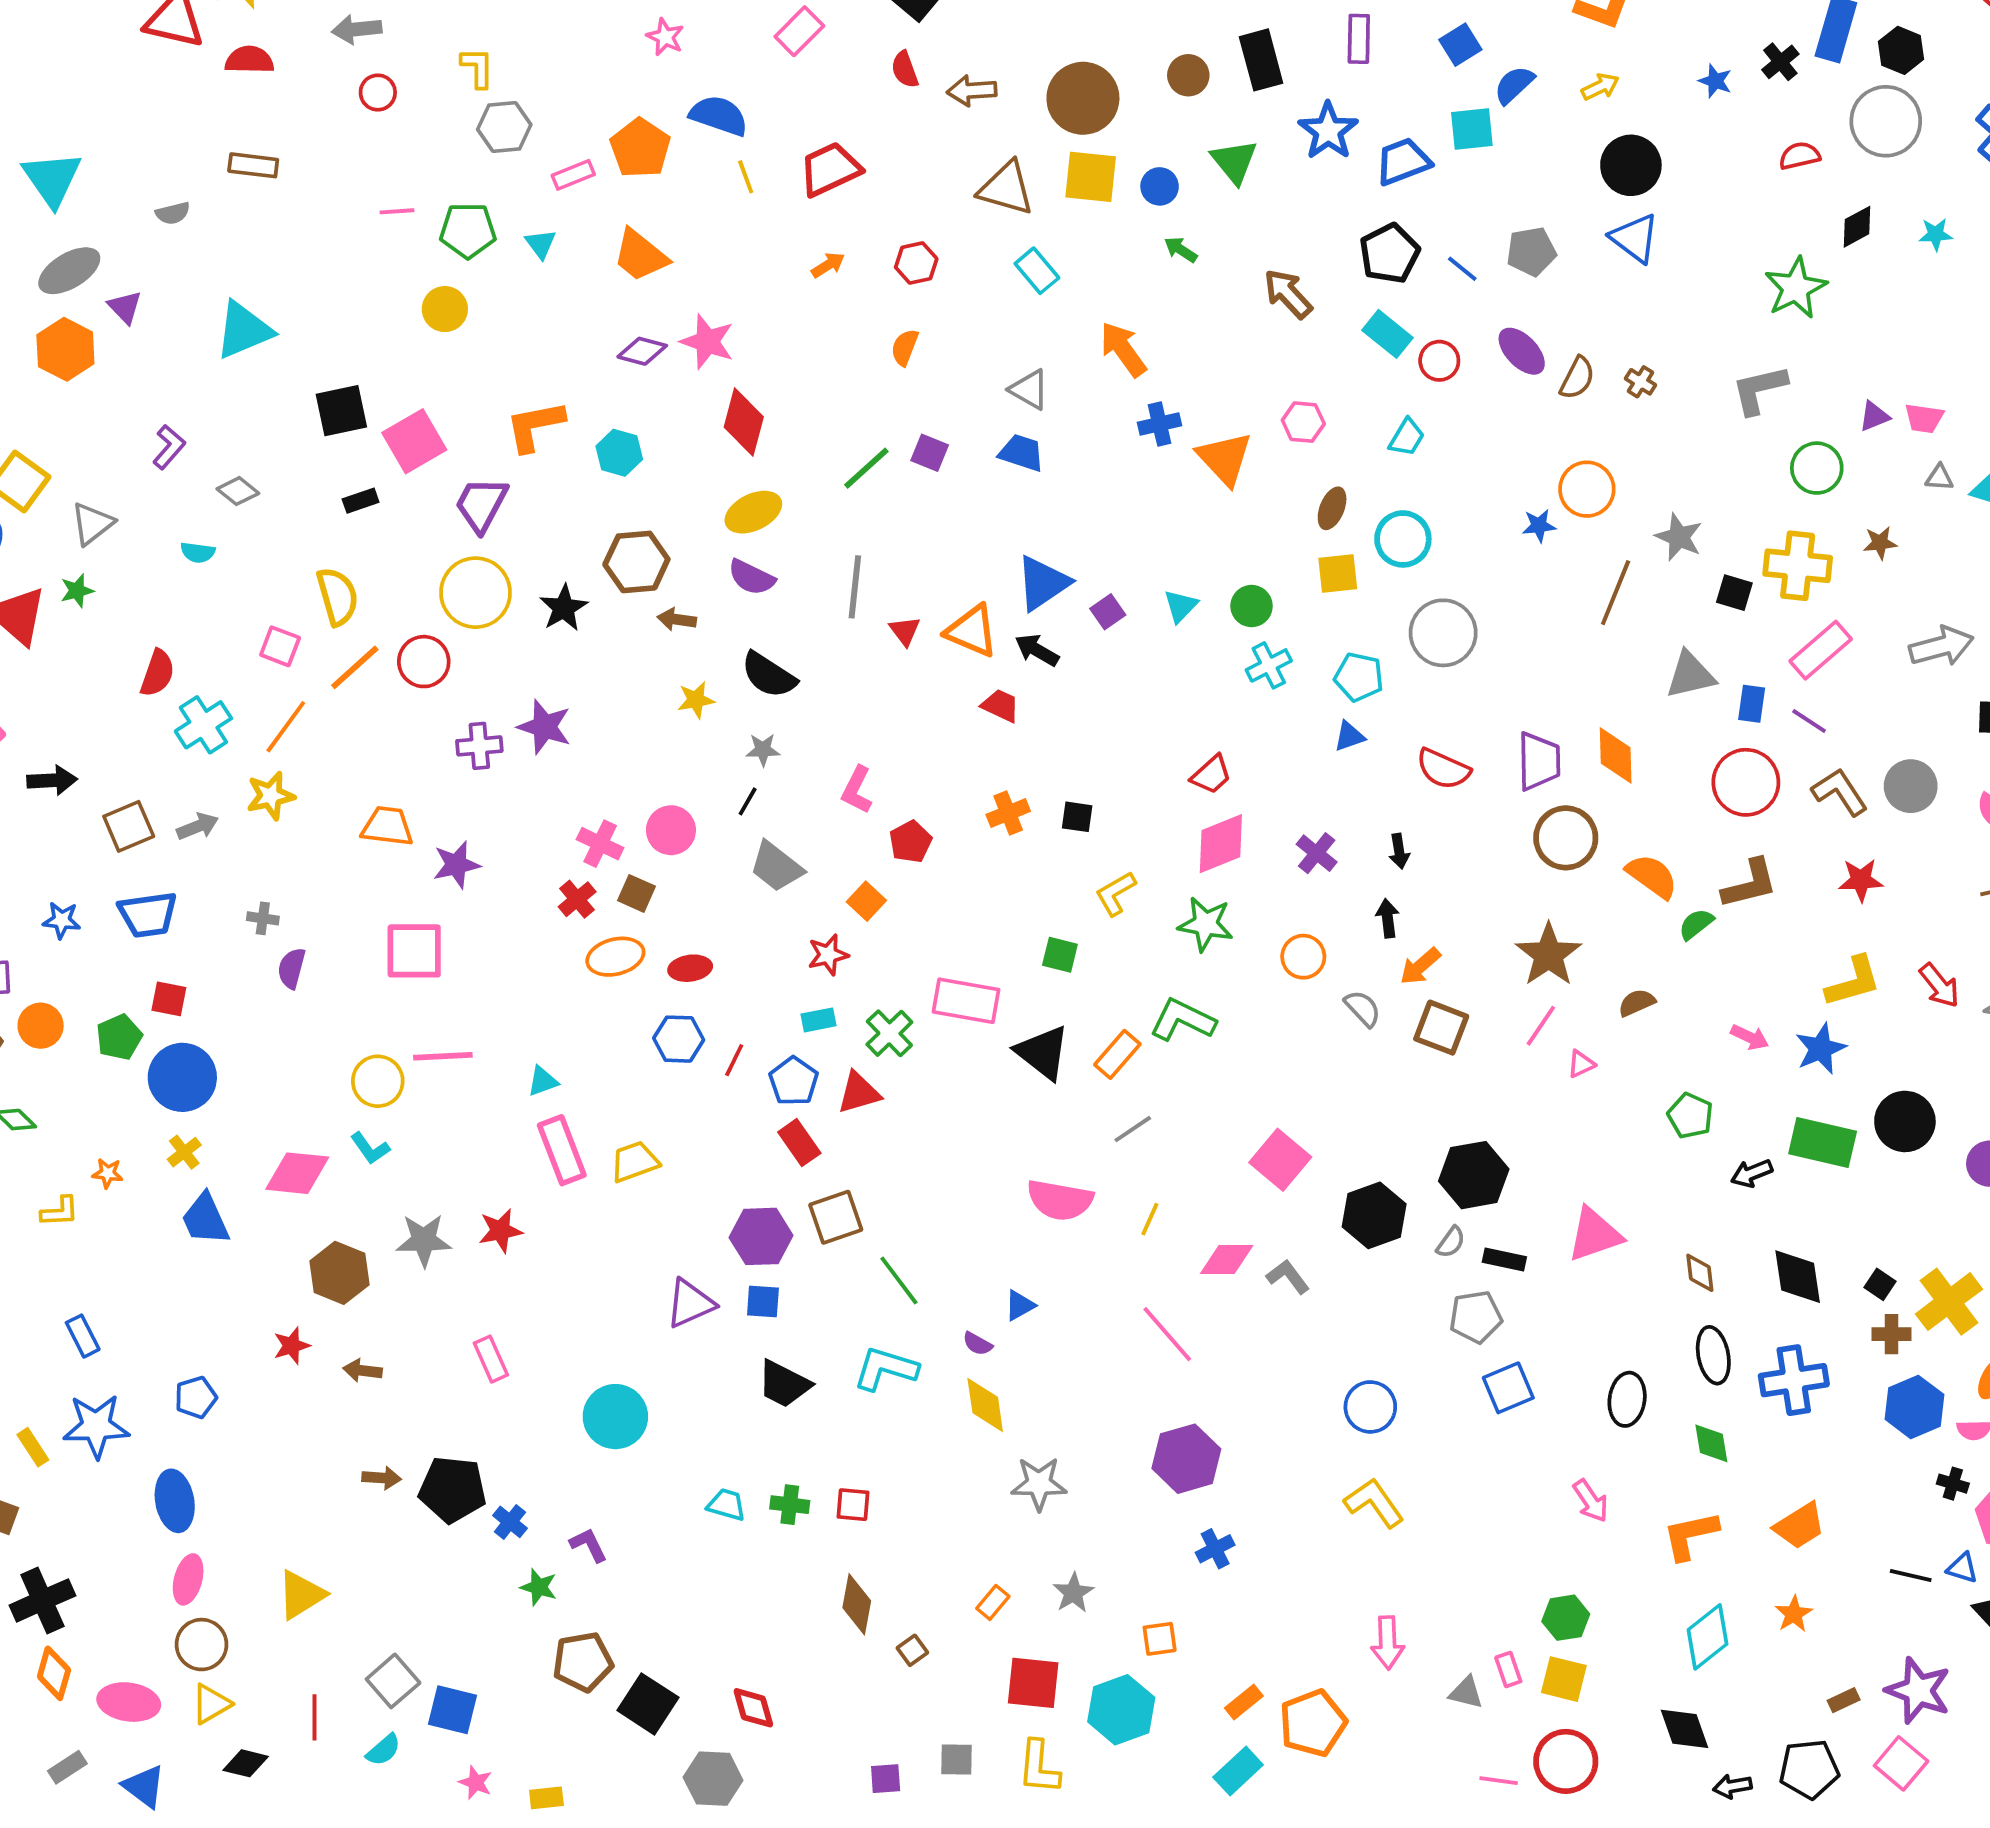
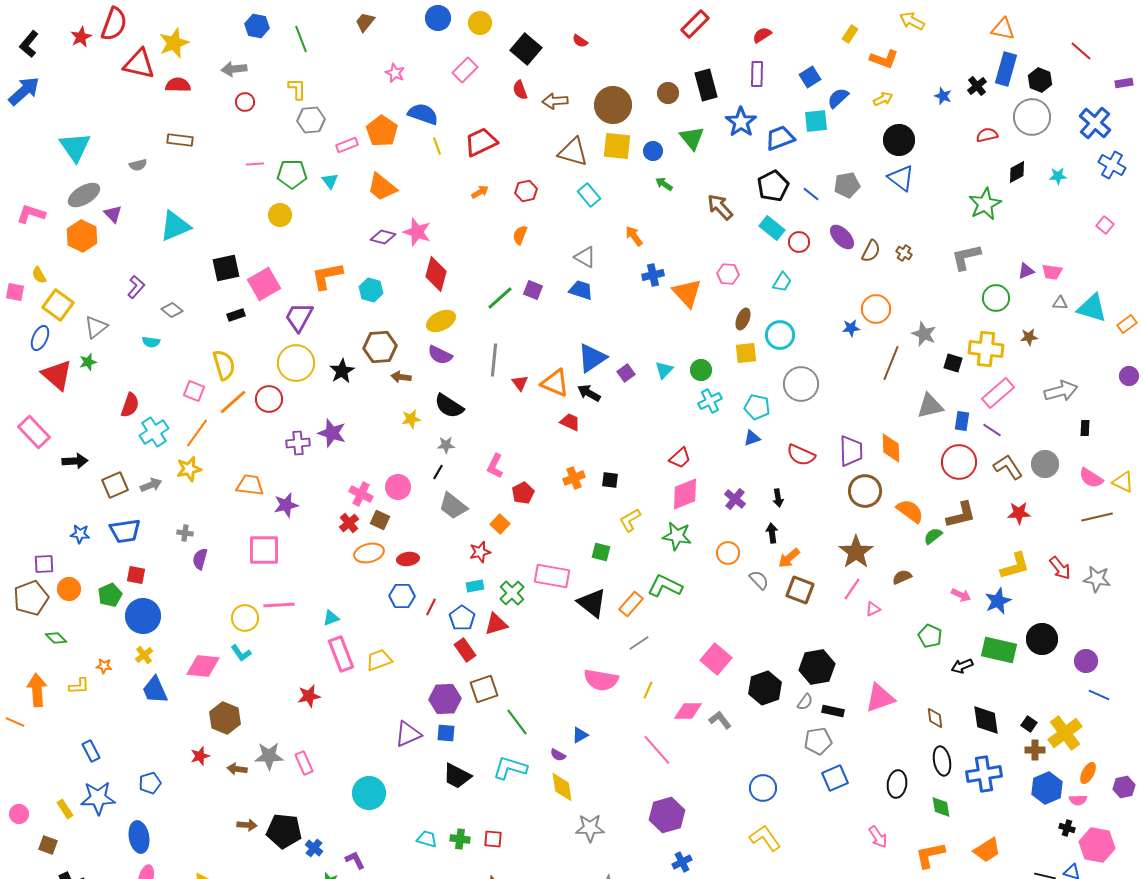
orange arrow: (1123, 349) -> (634, 236), size x0.7
gray star: (424, 1240) -> (269, 756), moved

